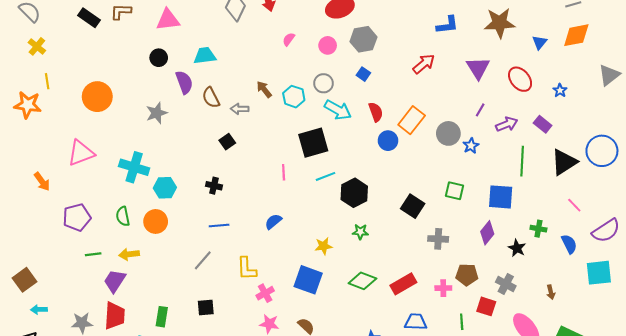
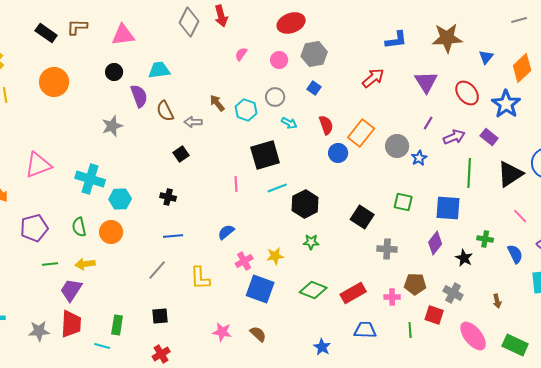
orange diamond: (576, 35) -> (522, 68), moved, turned -32
blue star: (560, 90) -> (506, 104), size x2.0
orange circle: (97, 97) -> (54, 82), moved
cyan arrow: (338, 110) -> (289, 123), size x0.6
pink cross: (265, 293) -> (244, 261), moved

